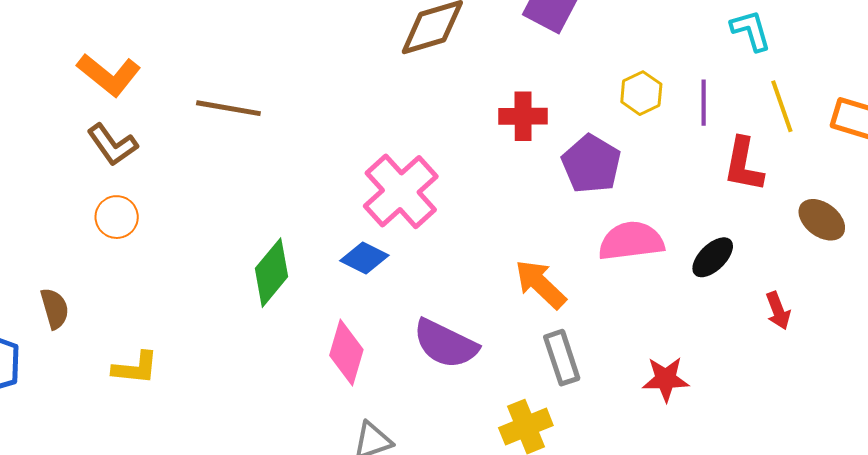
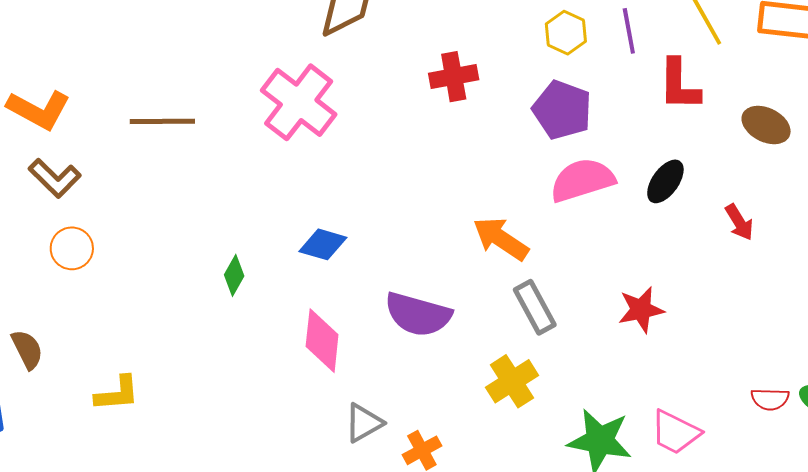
purple pentagon: (591, 164) -> (562, 110), moved
pink cross: (401, 191) -> (299, 102), moved
green diamond: (272, 273) -> (234, 275), size x0.6

